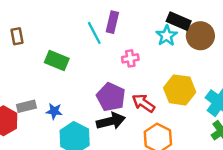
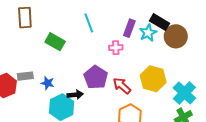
purple rectangle: (112, 22) -> (129, 28), moved
brown rectangle: (17, 36) -> (25, 18), size x1.5
black arrow: (111, 121) -> (75, 95), moved, size x0.7

